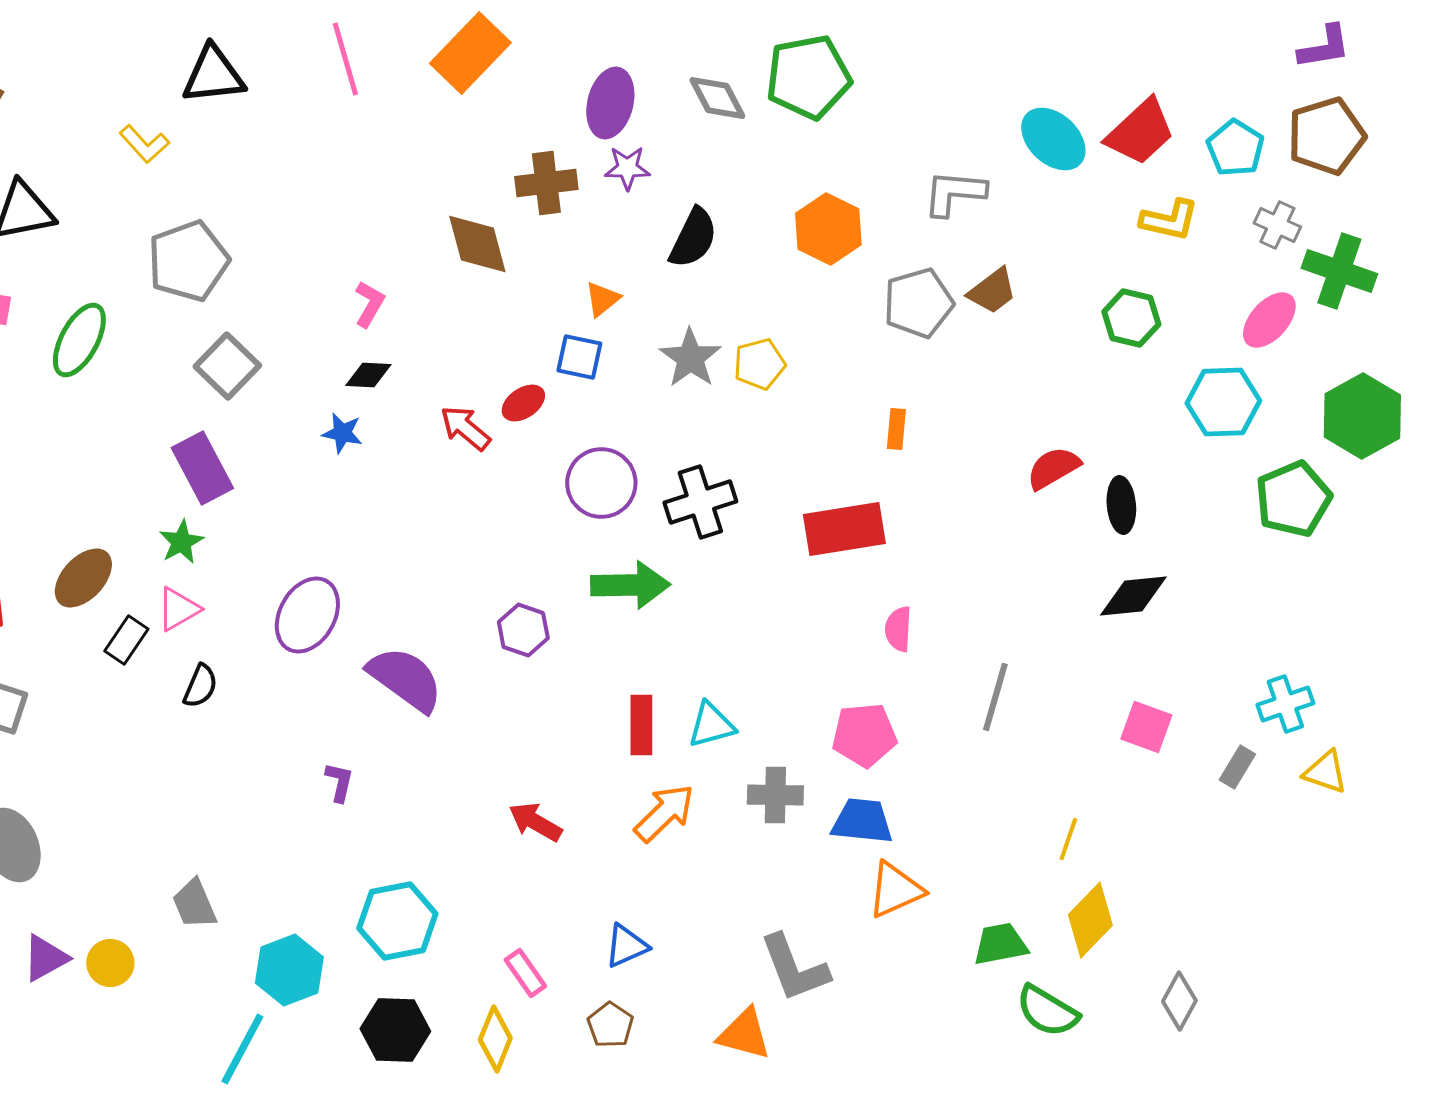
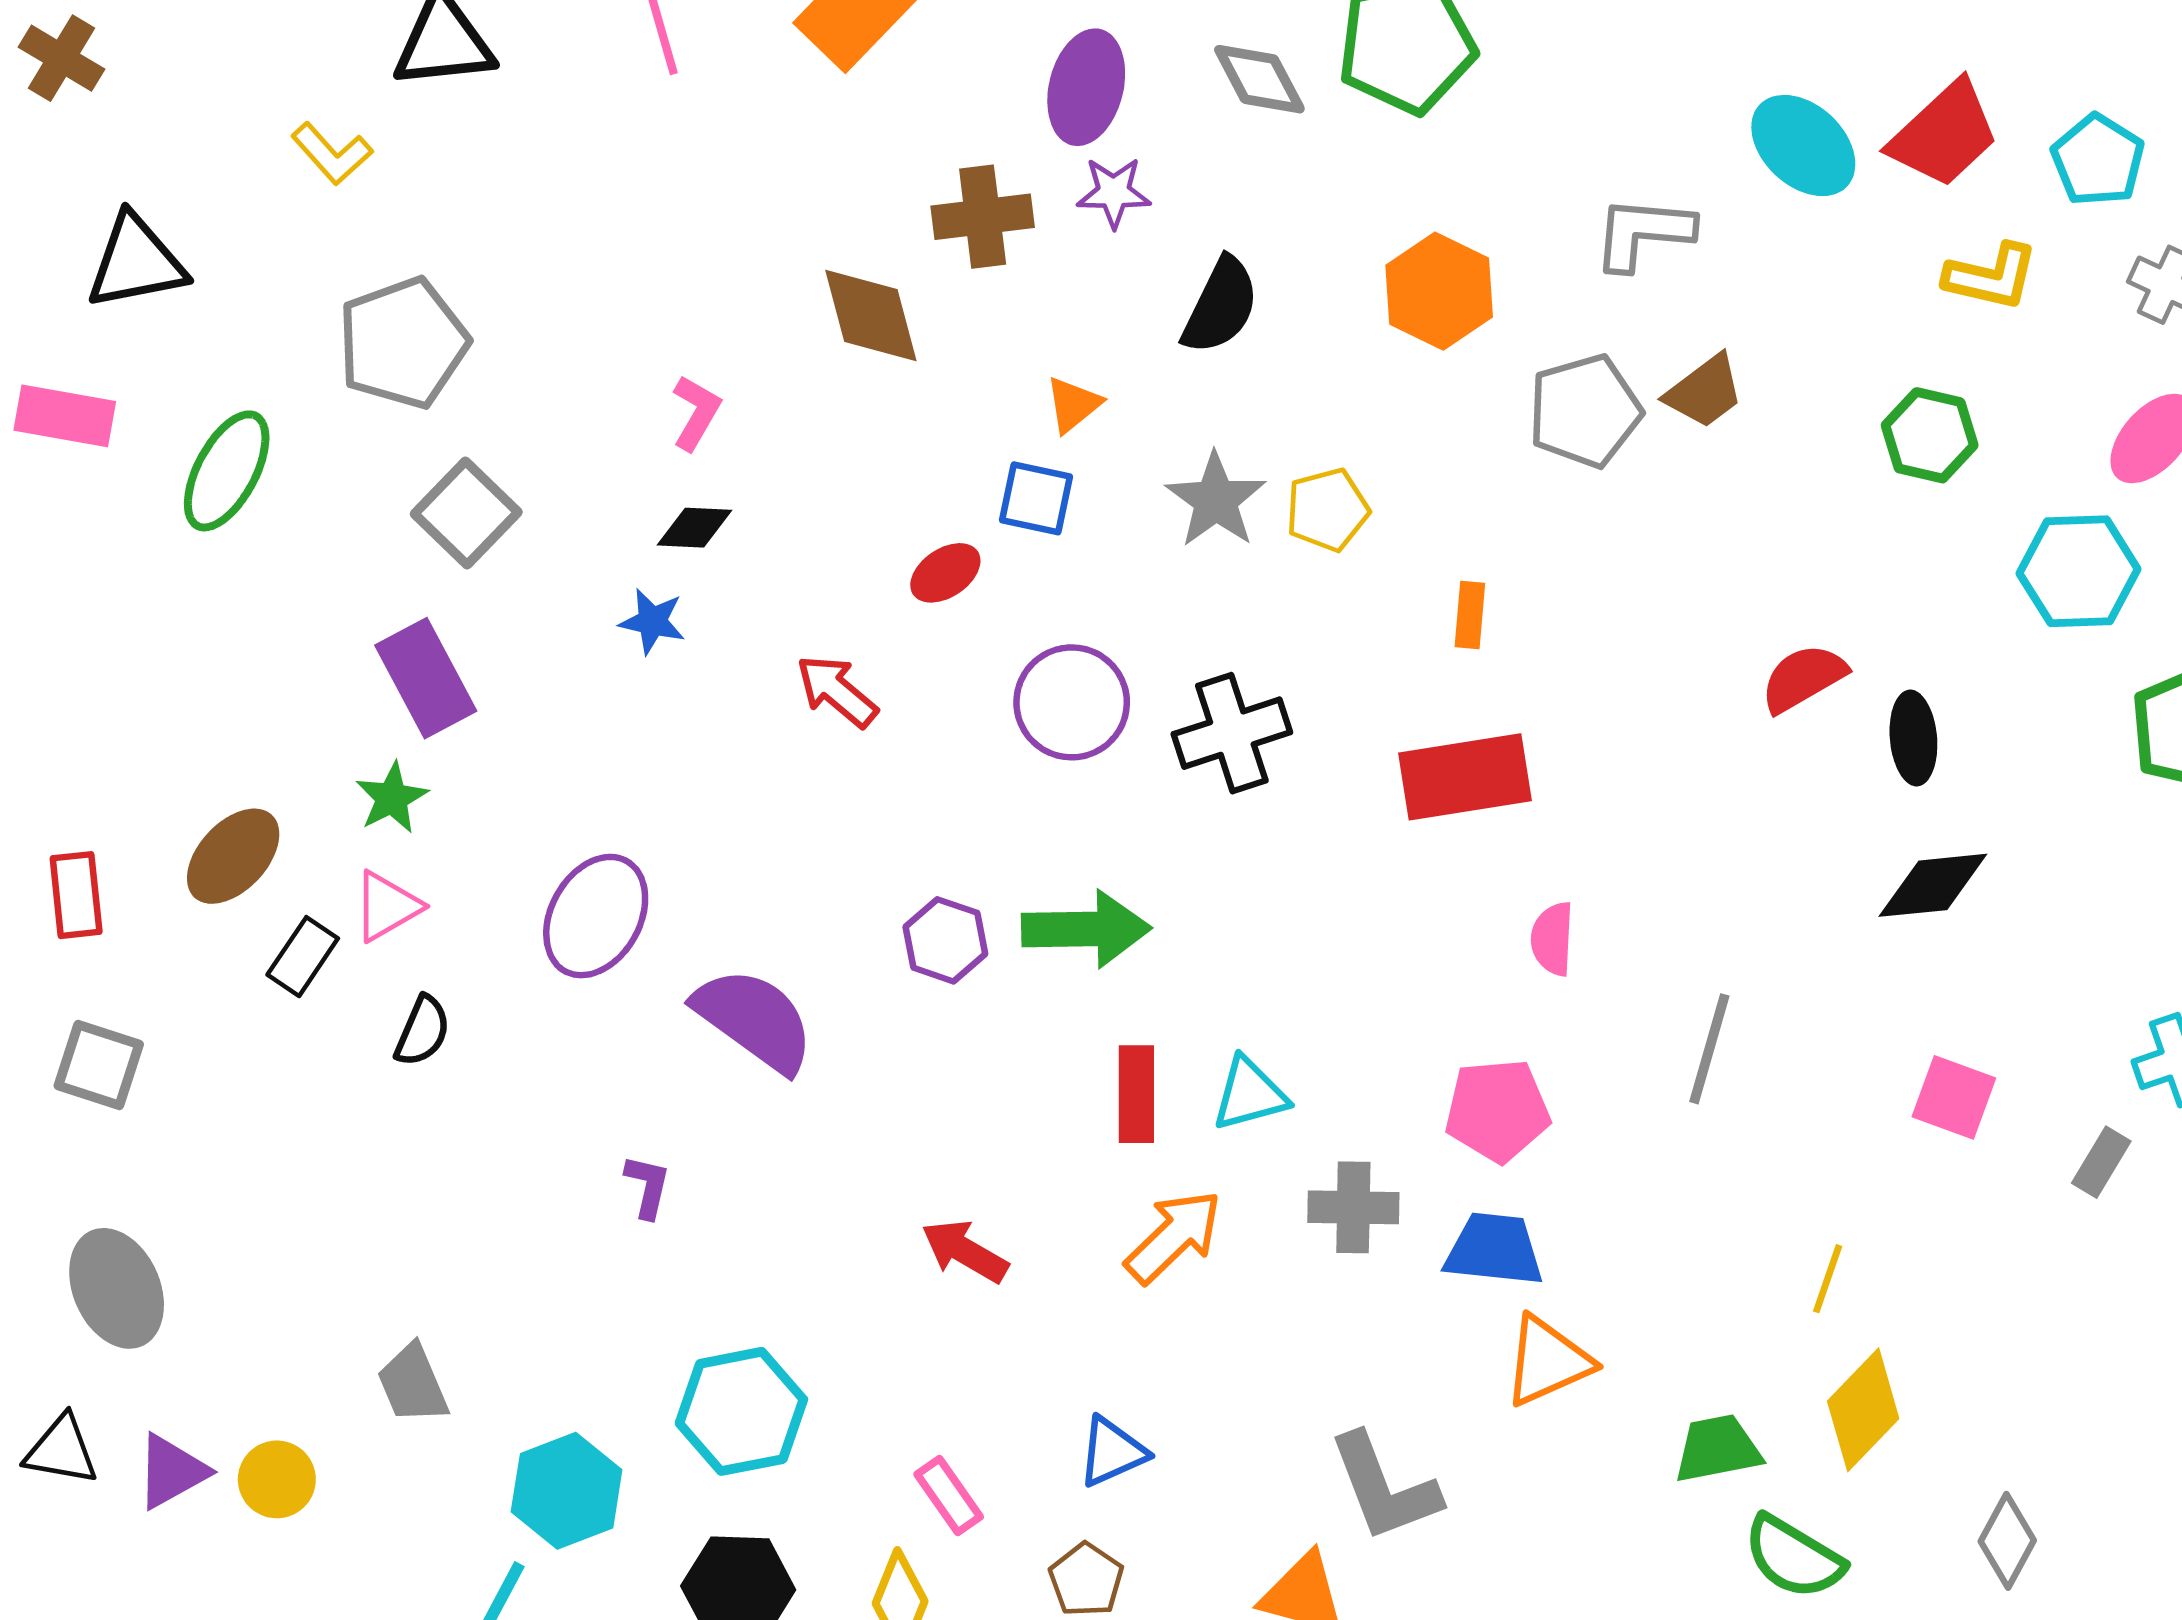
red arrow: (465, 428) -> (837, 691), moved
orange rectangle: (896, 429) -> (1470, 615), moved
green arrow: (630, 585) -> (1086, 929), moved

